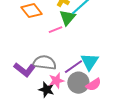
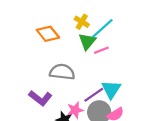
pink line: (55, 30) -> (101, 50), moved
gray semicircle: (44, 63) -> (62, 72), moved

